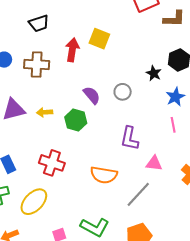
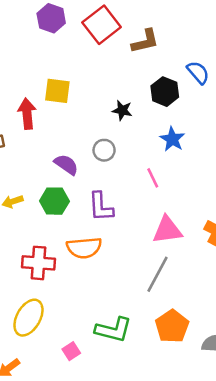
black star: (154, 73) -> (122, 110), moved
pink line: (173, 125) -> (153, 178), moved
purple L-shape: (130, 138) -> (101, 207), moved
pink triangle: (154, 163) -> (167, 230), size x1.4
orange semicircle: (104, 175) -> (84, 248), moved

